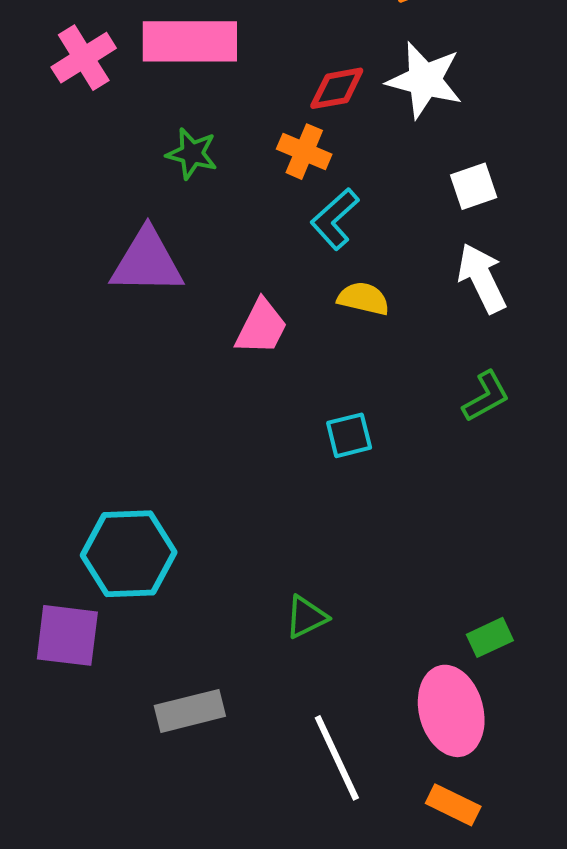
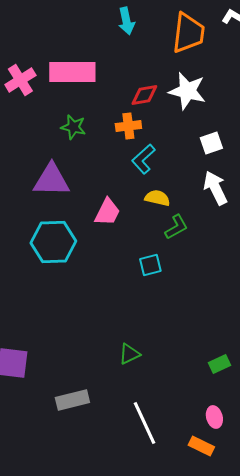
orange cross: (304, 152) -> (128, 126), turned -30
green L-shape: (486, 397) -> (176, 227), moved
cyan hexagon: (129, 554) -> (53, 242), moved
pink ellipse: (451, 711) -> (214, 417), moved, size x0.5

